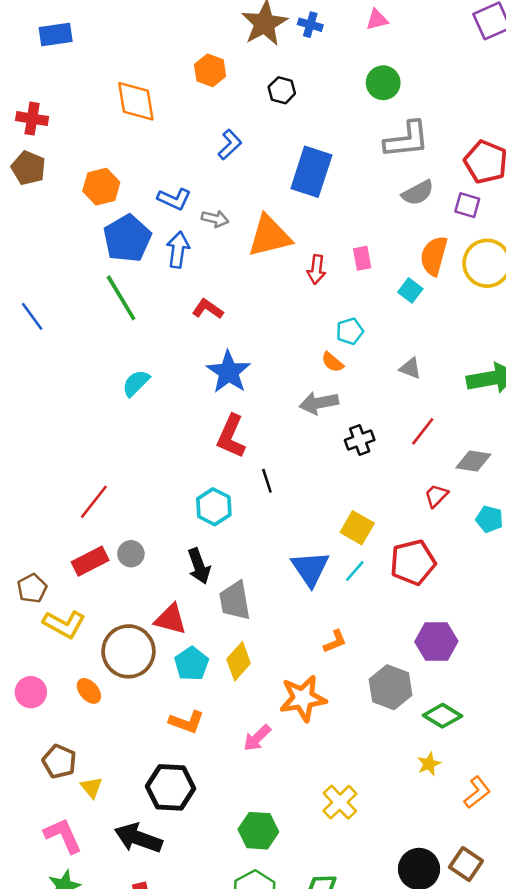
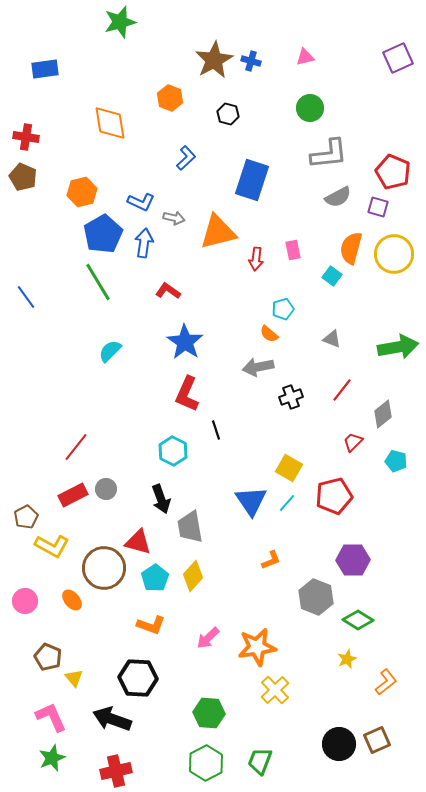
gray diamond: (473, 461) -> (383, 414), turned -48
orange star: (303, 698) -> (257, 647), moved
brown square: (466, 864) -> (377, 740), turned 32

